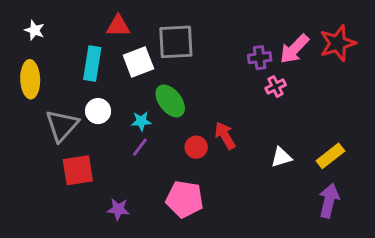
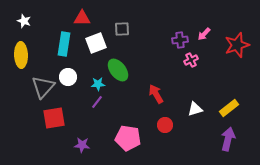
gray square: (176, 42) -> (122, 29), size x0.6
red star: (338, 43) -> (237, 45), moved
pink arrow: (294, 49) -> (204, 34), size x0.6
red circle: (196, 147) -> (165, 125), moved

